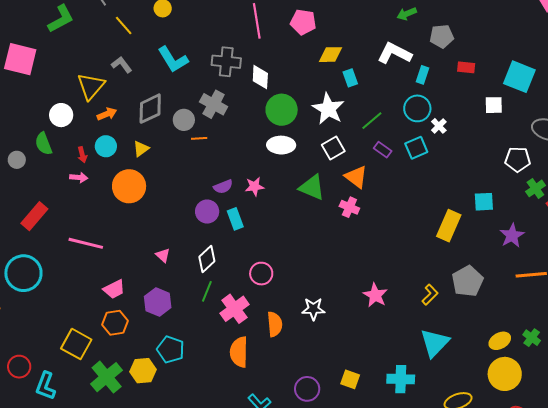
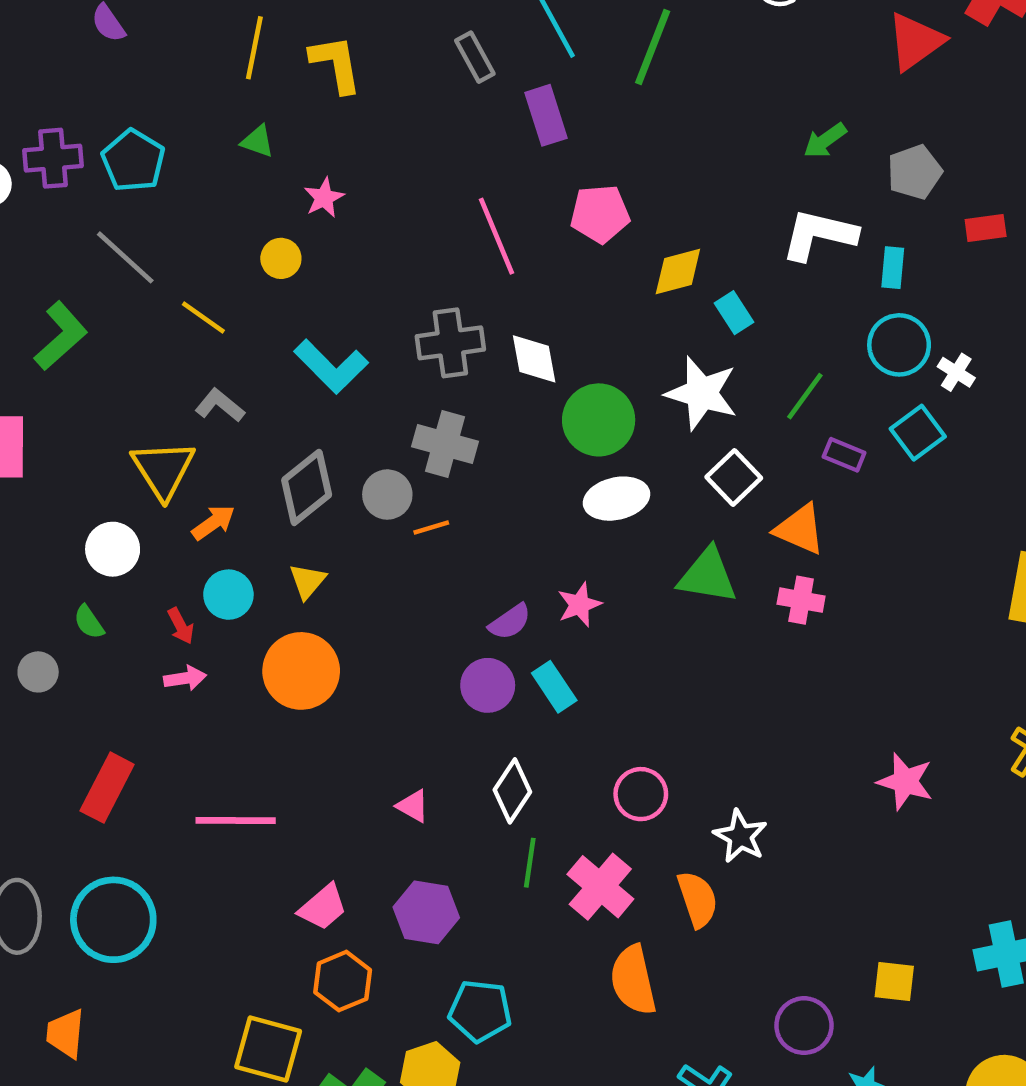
green semicircle: (44, 144) -> (89, 622), size x0.7
white star: (313, 309) -> (740, 836), moved, turned -30

